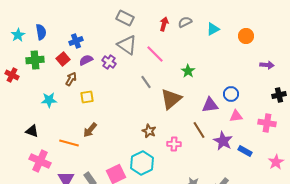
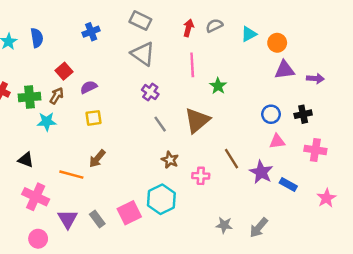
orange circle: (246, 36) -> (277, 43), moved
blue cross: (76, 41) -> (91, 32), moved
pink line: (155, 54) -> (192, 65), moved, turned 42
green cross: (35, 60) -> (29, 97), moved
purple semicircle: (86, 60) -> (89, 87), moved
purple cross: (109, 62) -> (150, 92), moved
brown arrow: (71, 79) -> (57, 96), moved
gray line: (146, 82) -> (160, 124), moved
black cross: (279, 95) -> (303, 114), moved
purple triangle: (210, 105) -> (285, 70), moved

